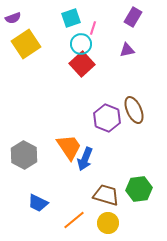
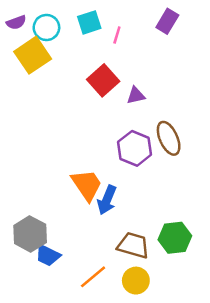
cyan circle: (81, 44) -> (46, 27), moved
purple triangle: (127, 50) -> (136, 95), moved
gray hexagon: (24, 155) -> (30, 234), moved

